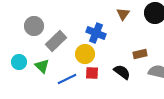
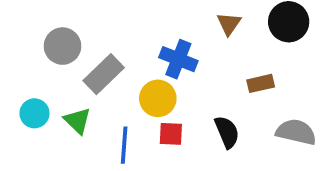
brown rectangle: (140, 54) -> (261, 83), moved
black semicircle: (122, 72) -> (227, 132), turned 30
blue line: (67, 79) -> (124, 145), turned -60

